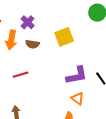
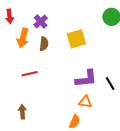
brown semicircle: (32, 44) -> (44, 44), turned -96
orange triangle: (78, 98) -> (85, 102), turned -32

